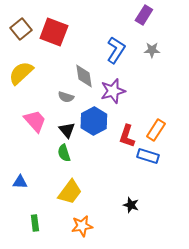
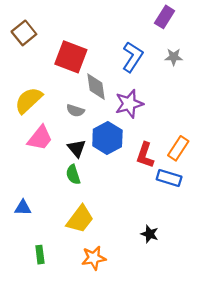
red square: (54, 32) -> (71, 57), moved
yellow semicircle: (21, 73) -> (29, 100), moved
pink trapezoid: (35, 121) -> (40, 138), turned 80

